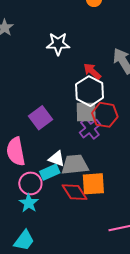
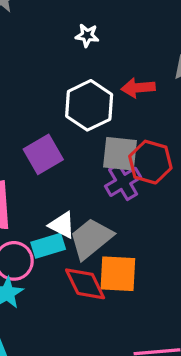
white star: (58, 44) -> (87, 35), size x0.6
red arrow: (92, 71) -> (138, 88), turned -54
white hexagon: (90, 91) -> (89, 105), moved
gray trapezoid: (75, 165) -> (91, 239), turned -40

